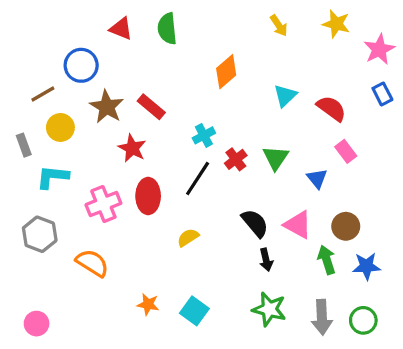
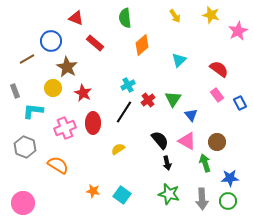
green semicircle: (167, 29) -> (125, 18), moved
blue rectangle: (382, 94) -> (240, 103), moved
red rectangle: (151, 107) -> (95, 43), moved
red semicircle: (331, 108) -> (219, 69), moved
yellow circle: (60, 127) -> (53, 88), moved
blue triangle: (317, 178) -> (191, 115), moved
blue star: (366, 266) -> (230, 178), moved
pink circle: (37, 324) -> (23, 203), size x1.5

